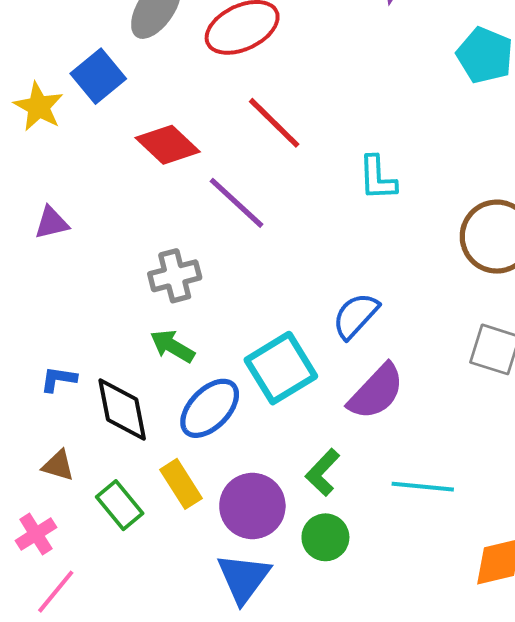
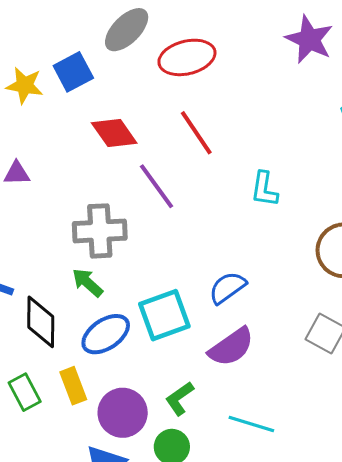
yellow star: (39, 107) -> (25, 85), turned -30
gray cross: (175, 276) -> (100, 231), size x1.4

